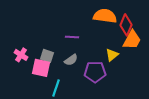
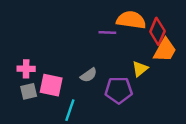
purple line: (72, 37) -> (107, 33), moved
pink cross: (21, 55) -> (26, 69), turned -32
gray square: (47, 56) -> (29, 91), moved, turned -32

